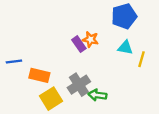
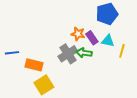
purple rectangle: (79, 44) -> (92, 38), moved
gray cross: (79, 85) -> (68, 54), moved
green arrow: (97, 95) -> (84, 53), moved

